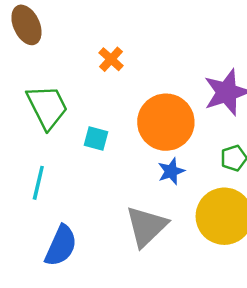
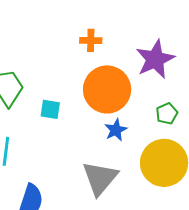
orange cross: (111, 59) -> (91, 40), moved, turned -35

